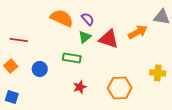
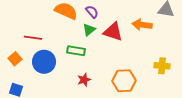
orange arrow: (138, 32) -> (142, 25), turned -144
red line: (19, 40) -> (33, 38), moved
blue circle: (40, 69) -> (44, 62), size x1.5

